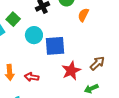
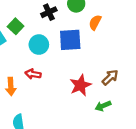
blue square: (55, 46) -> (70, 40), moved
red arrow: (32, 77) -> (33, 74), moved

